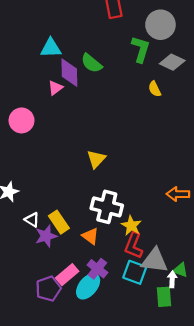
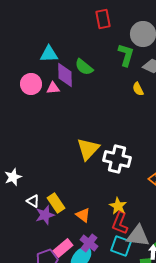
pink triangle: (55, 88) -> (53, 88), turned 32
pink circle: (22, 120) -> (31, 84), moved
yellow triangle: (96, 159) -> (88, 149), size x1.4
white cross: (107, 207) -> (117, 159), moved

